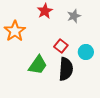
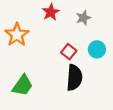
cyan circle: (86, 52) -> (97, 49), moved
green trapezoid: (38, 65) -> (23, 85), moved

